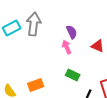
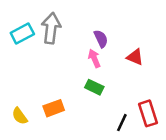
green rectangle: (73, 75) -> (94, 87), moved

